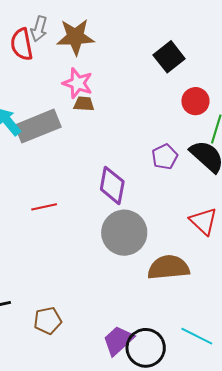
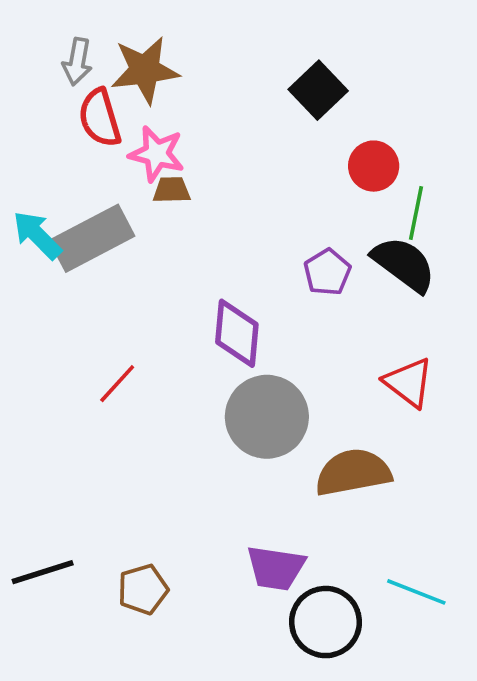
red semicircle: (22, 44) -> (100, 118), moved
red line: (44, 207) -> (117, 384), turned -30
purple trapezoid: (118, 341) -> (276, 568), moved, turned -124

